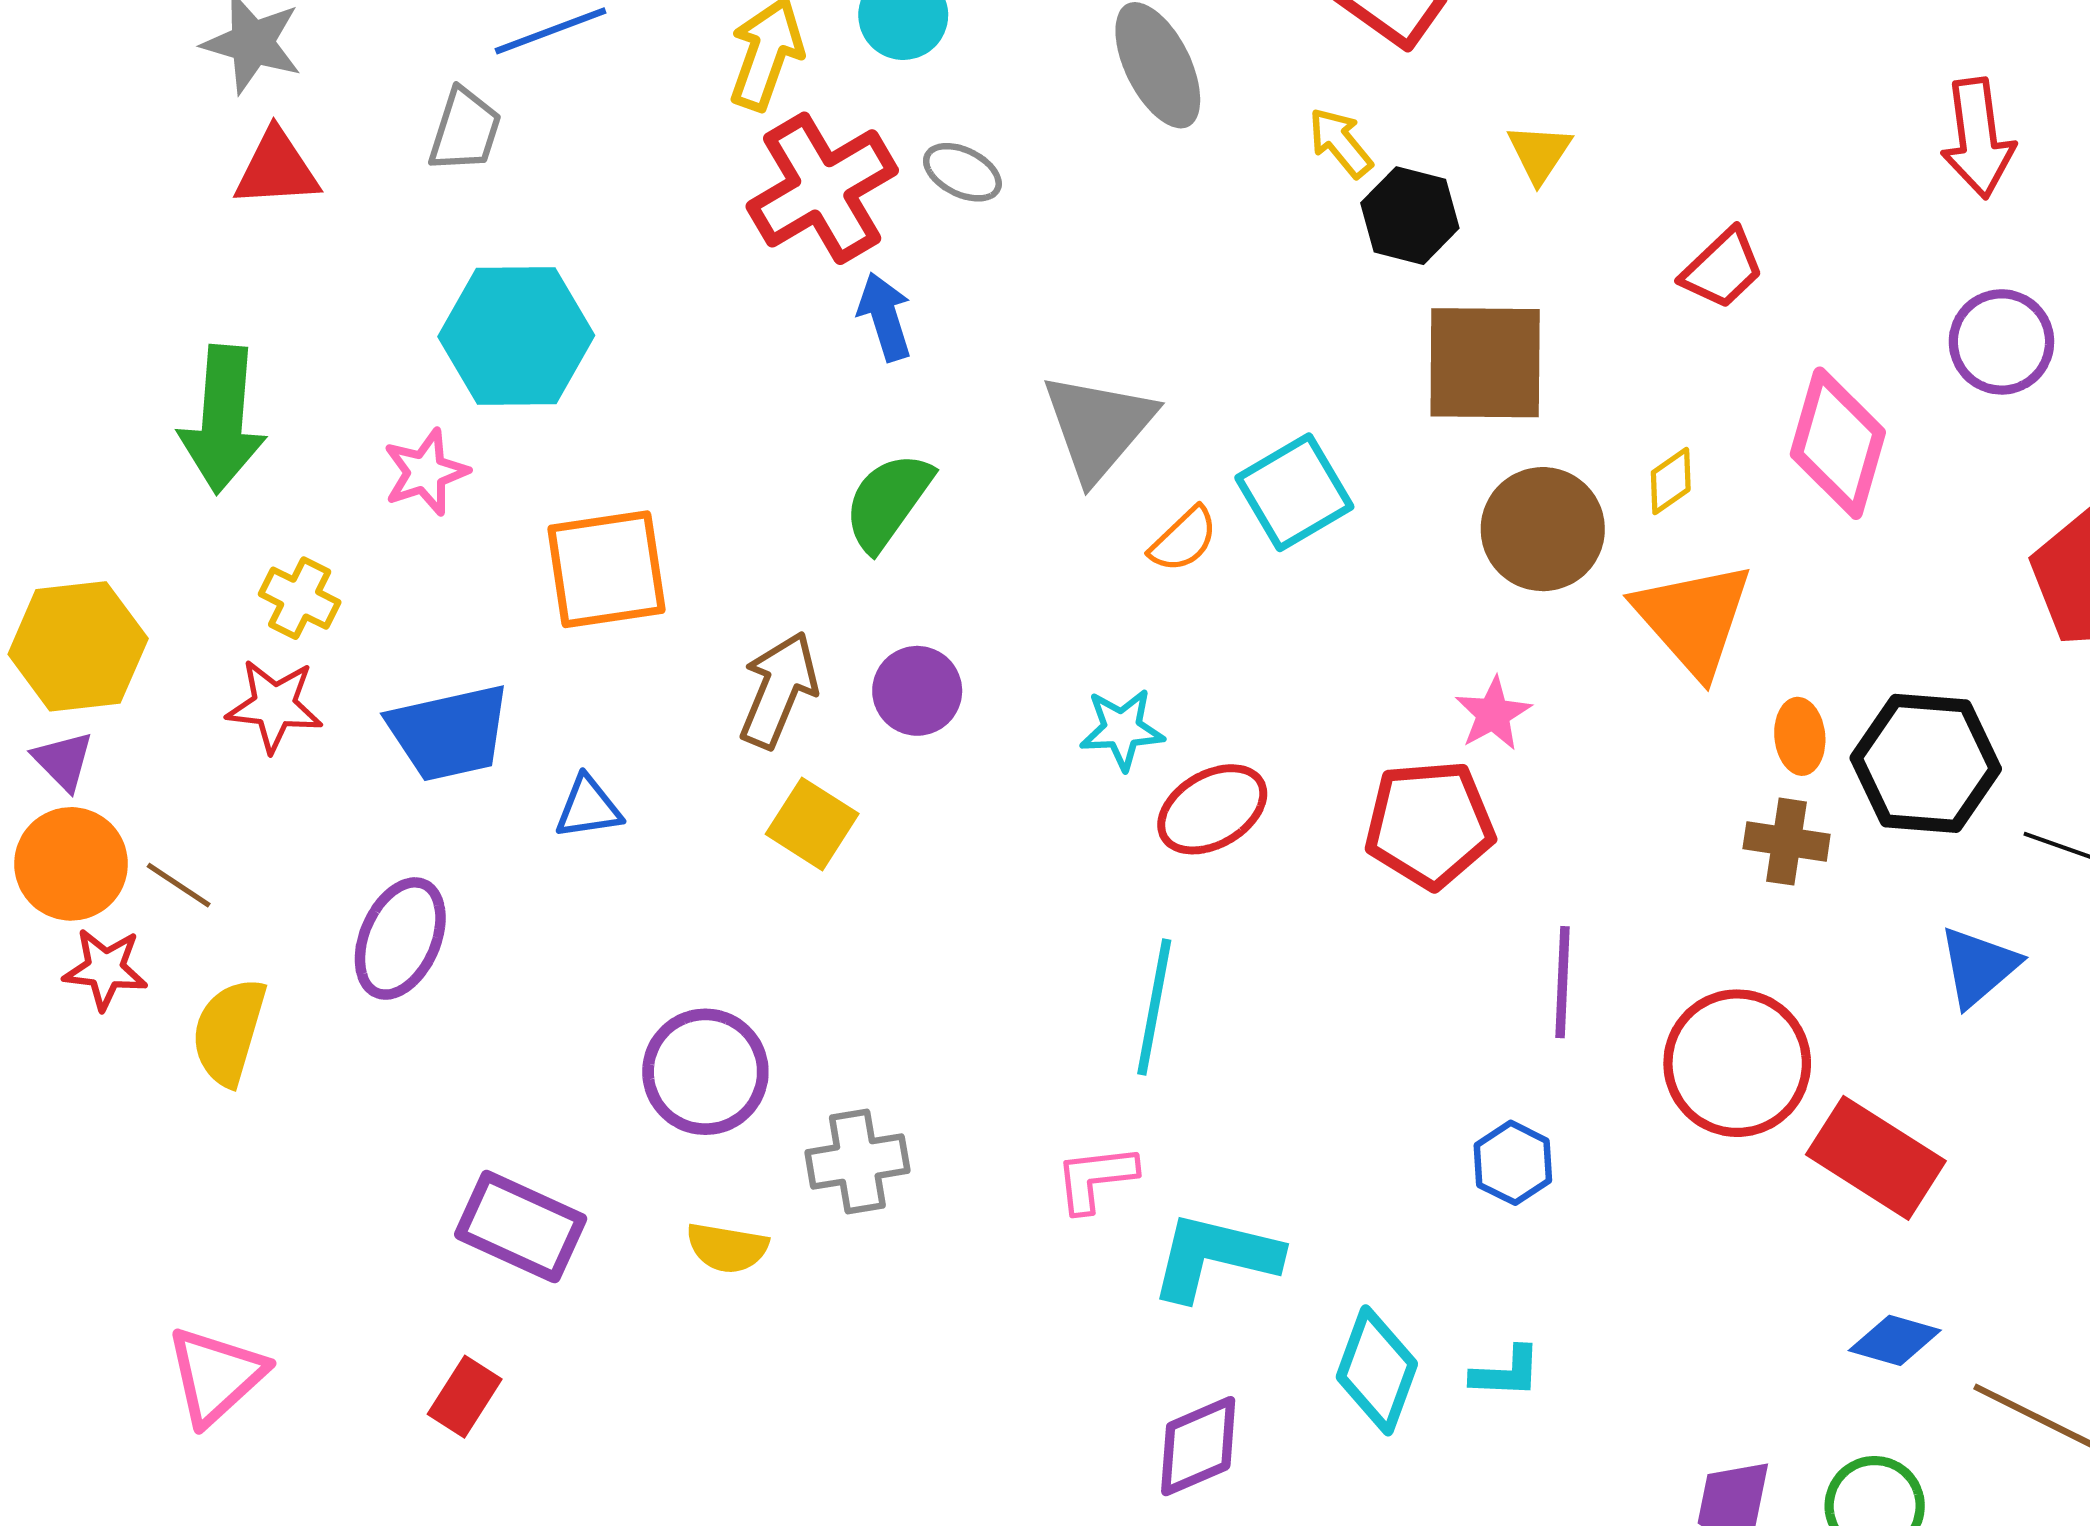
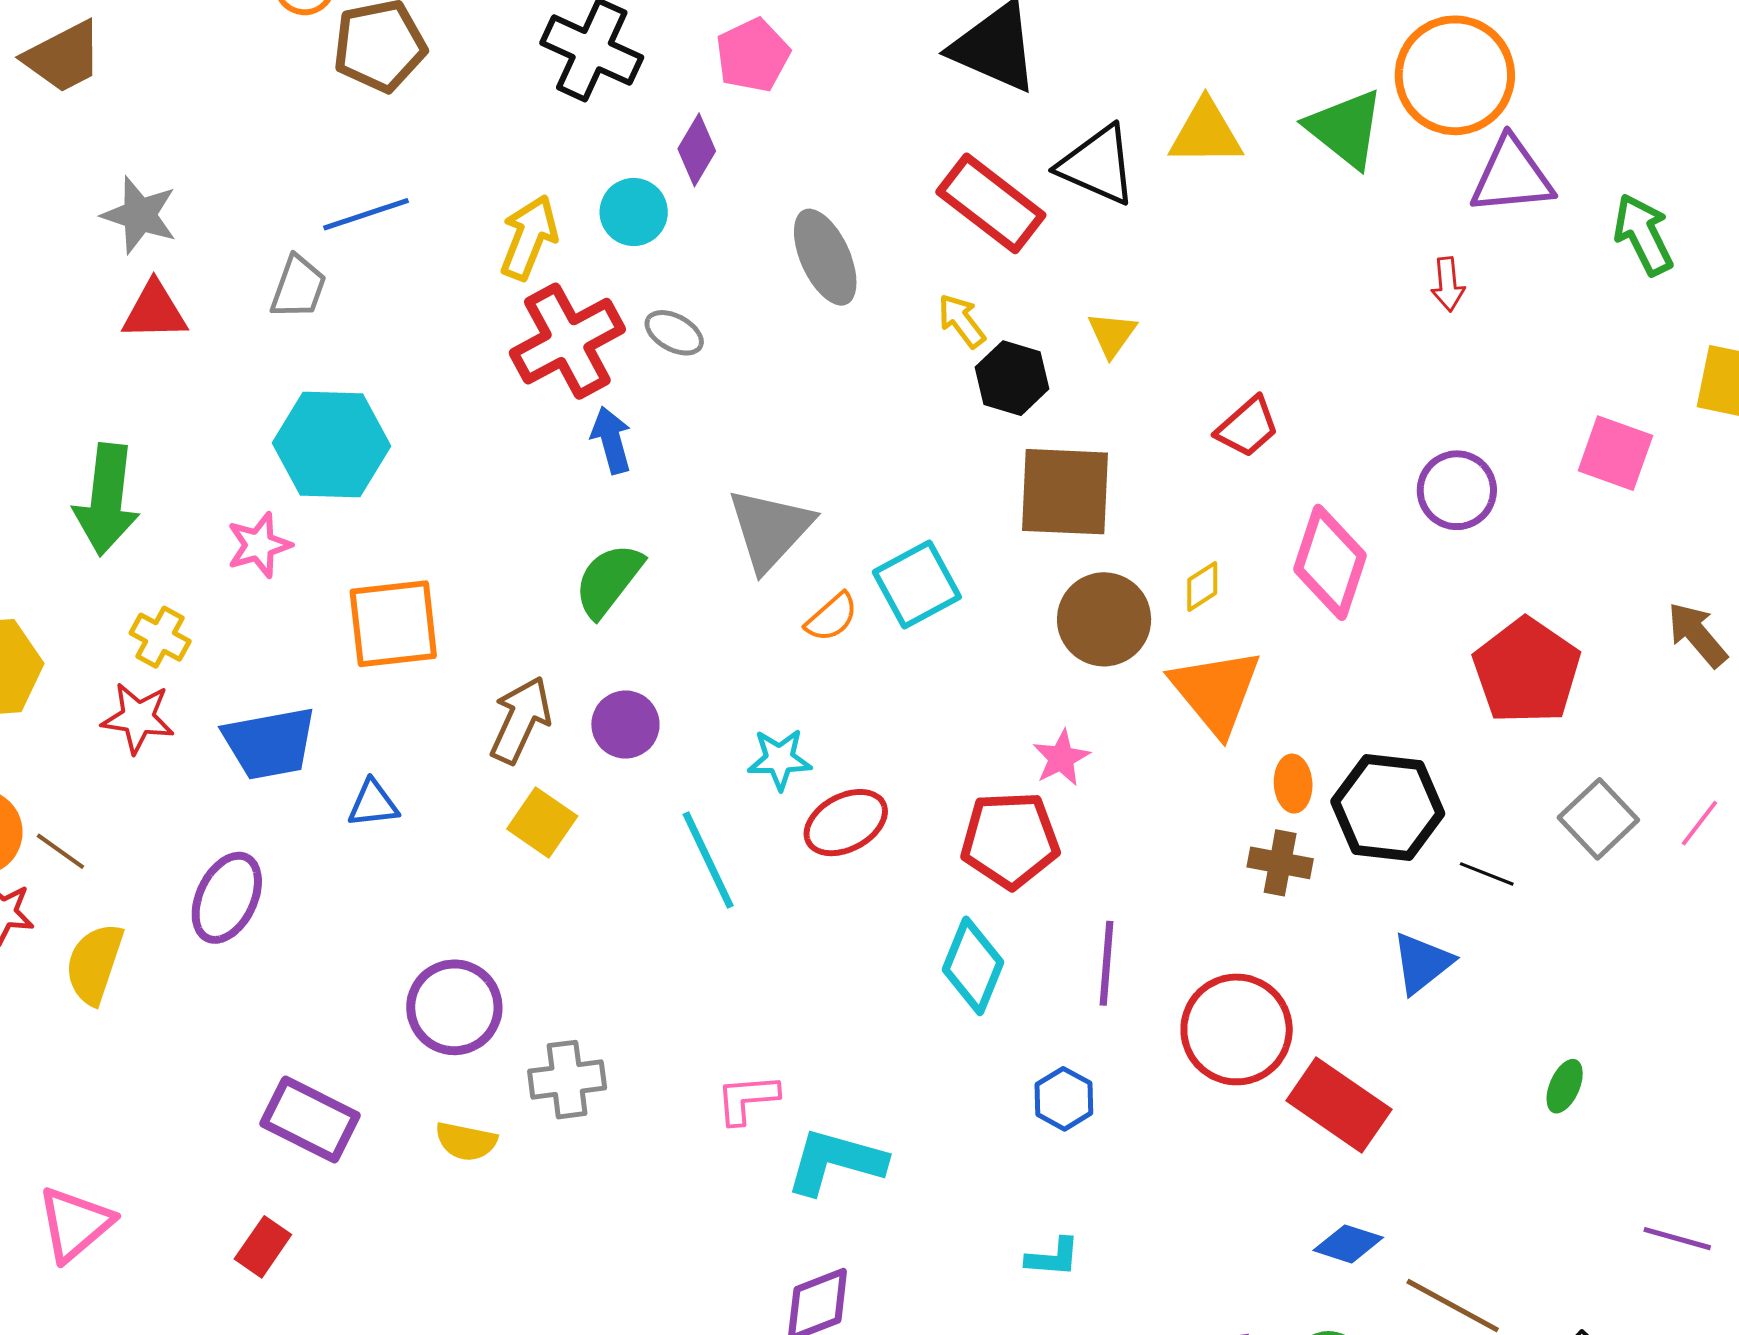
red arrow: (1978, 138) -> (1448, 284), moved, size x0.6
cyan line: (1154, 1007) -> (708, 860), moved, turned -38
cyan diamond: (1377, 1370) -> (973, 966), moved

